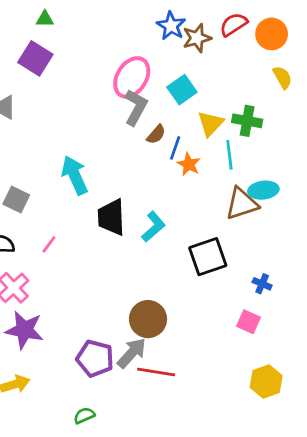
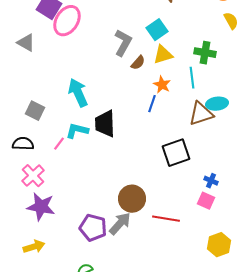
pink ellipse: (132, 77) -> (67, 21), moved
yellow triangle: (210, 124) -> (163, 55), moved, turned 30
blue line: (175, 148) -> (152, 104), moved
cyan L-shape: (153, 227) -> (77, 131), moved, turned -125
blue cross: (262, 284) -> (211, 181), moved
red line: (156, 372) -> (166, 219), moved

